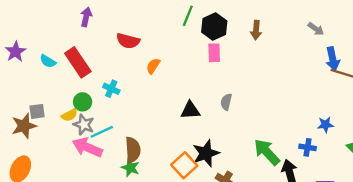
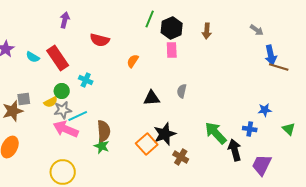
orange semicircle: (153, 66) -> (133, 61), moved
gray star: (84, 125) -> (63, 110), turned -30

